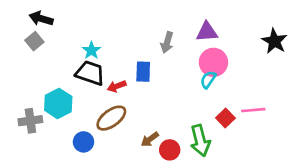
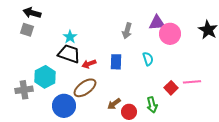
gray square: (34, 41) -> (27, 30), turned -32
pink circle: (213, 62) -> (170, 34), moved
blue rectangle: (143, 72) -> (116, 62), moved
cyan semicircle: (208, 80) -> (148, 59), moved, turned 128
green arrow: (200, 141) -> (152, 105), size x0.7
blue circle: (83, 142) -> (64, 106), size x1.5

